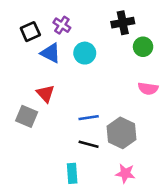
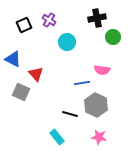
blue triangle: (51, 53) -> (13, 59), moved
pink semicircle: (148, 89) -> (102, 70), moved
blue line: (89, 118) -> (82, 83), moved
cyan rectangle: (72, 173) -> (57, 137), turned -35

